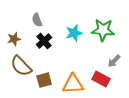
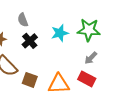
gray arrow: (114, 61) -> (91, 58), moved
brown square: (44, 80) -> (30, 80), turned 35

